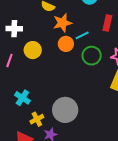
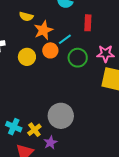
yellow circle: (33, 50) -> (27, 57), moved
cyan cross: (22, 98) -> (14, 127), moved

